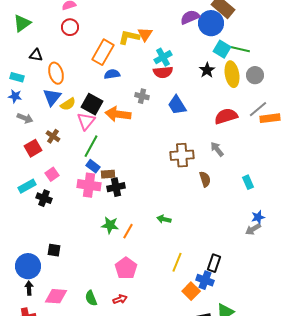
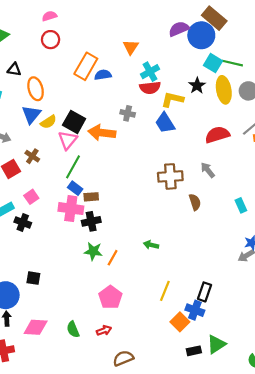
yellow L-shape: (129, 37) -> (172, 99), moved
blue semicircle: (112, 74) -> (103, 75), moved
black cross: (116, 187) -> (91, 221), moved

